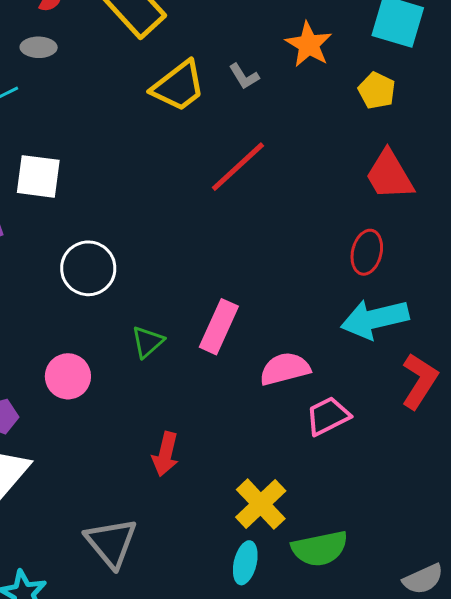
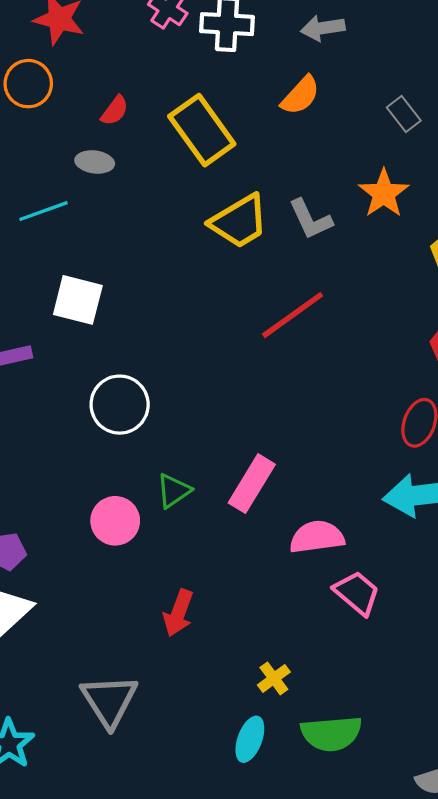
gray L-shape: (244, 76) -> (311, 219), size x1.4
pink circle: (68, 376) -> (115, 521), moved
pink trapezoid: (328, 416) -> (357, 593), turned 60
yellow cross: (261, 504) -> (274, 678), size x0.6

